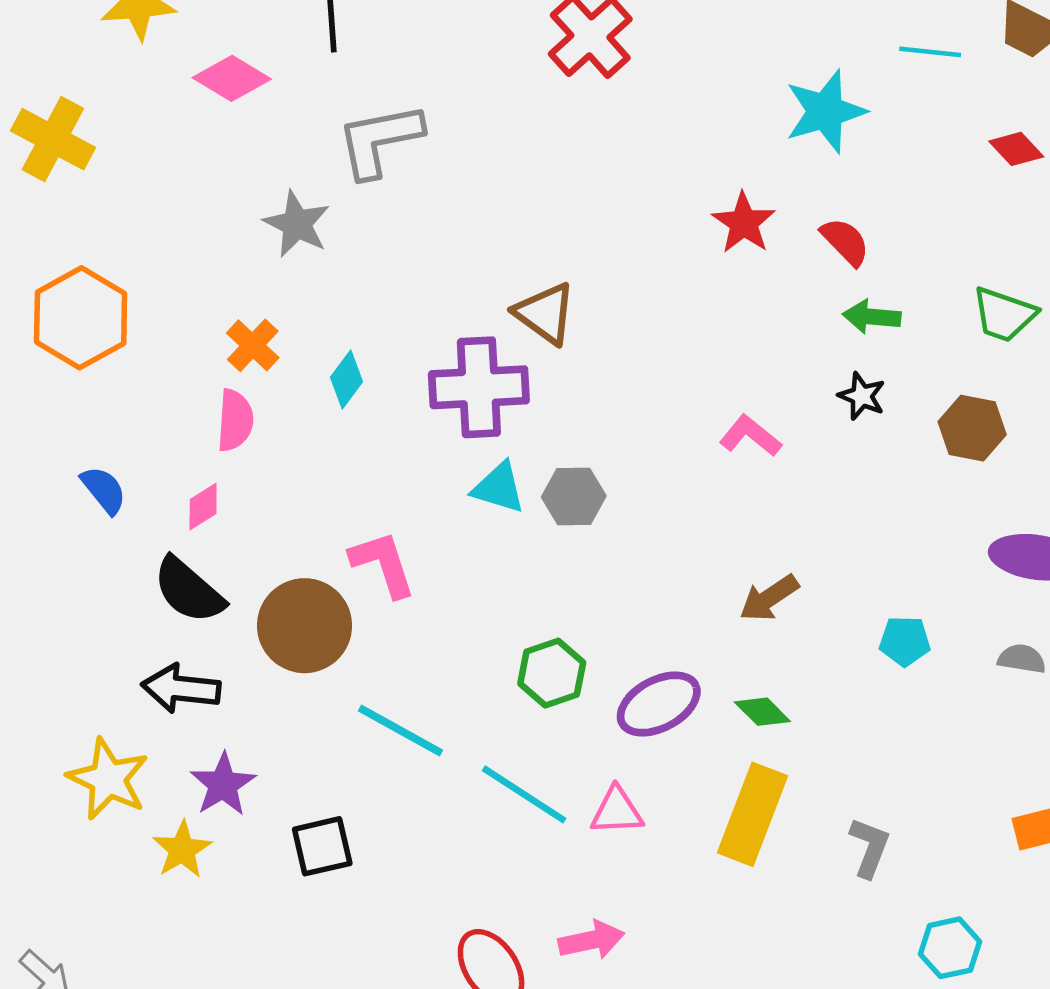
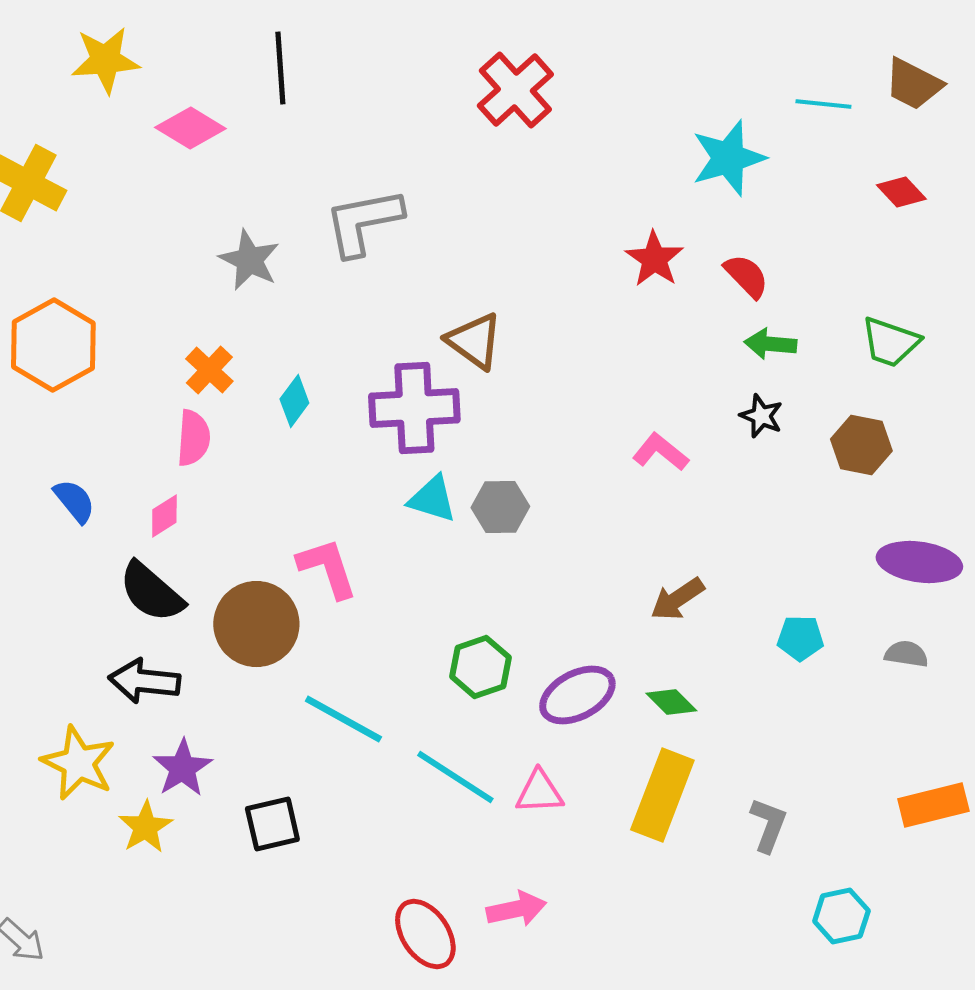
gray L-shape: (380, 140) -> (363, 222), moved

